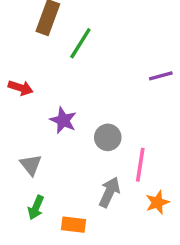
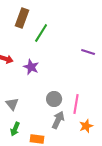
purple line: (161, 76) -> (88, 52), turned 32
purple star: (63, 120) -> (31, 67), moved
gray circle: (108, 137) -> (54, 99), moved

